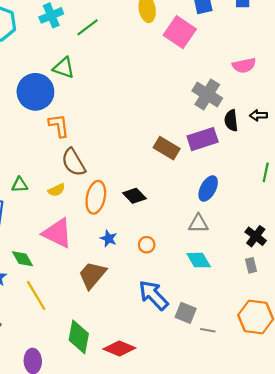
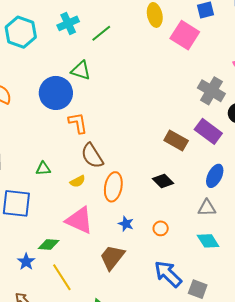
purple rectangle: (203, 139) -> (208, 131), turned 56
green triangle: (20, 185) -> (43, 169), moved
black diamond: (134, 196) -> (163, 181), moved
green diamond: (22, 259) -> (49, 244), turned -55

